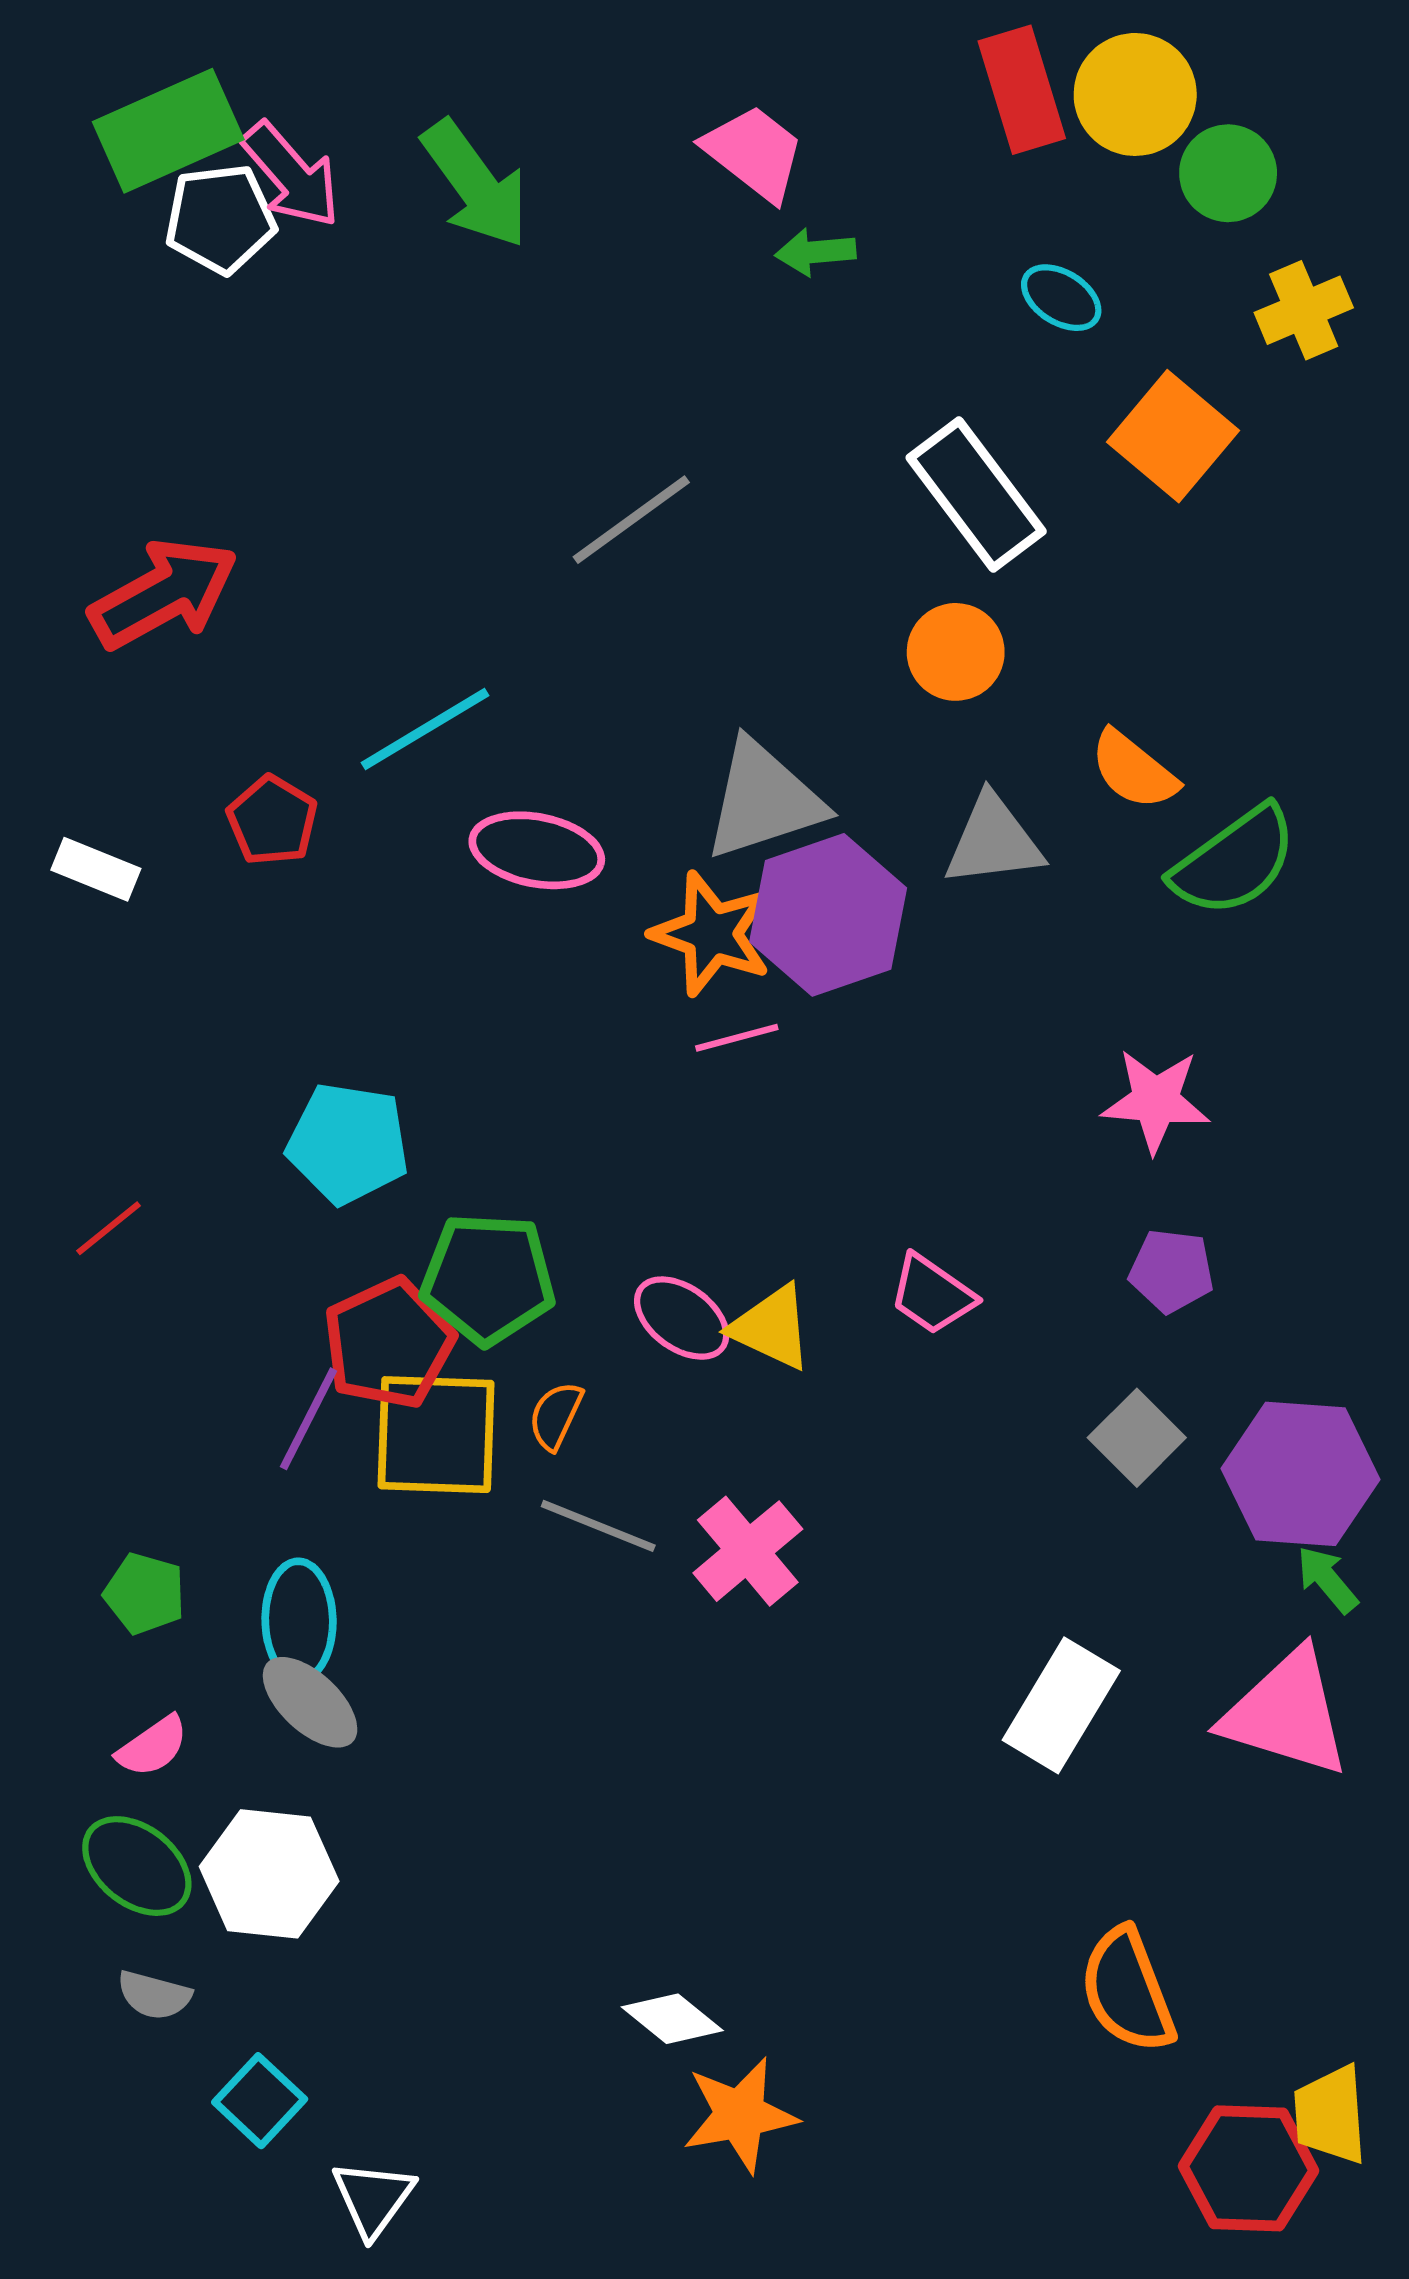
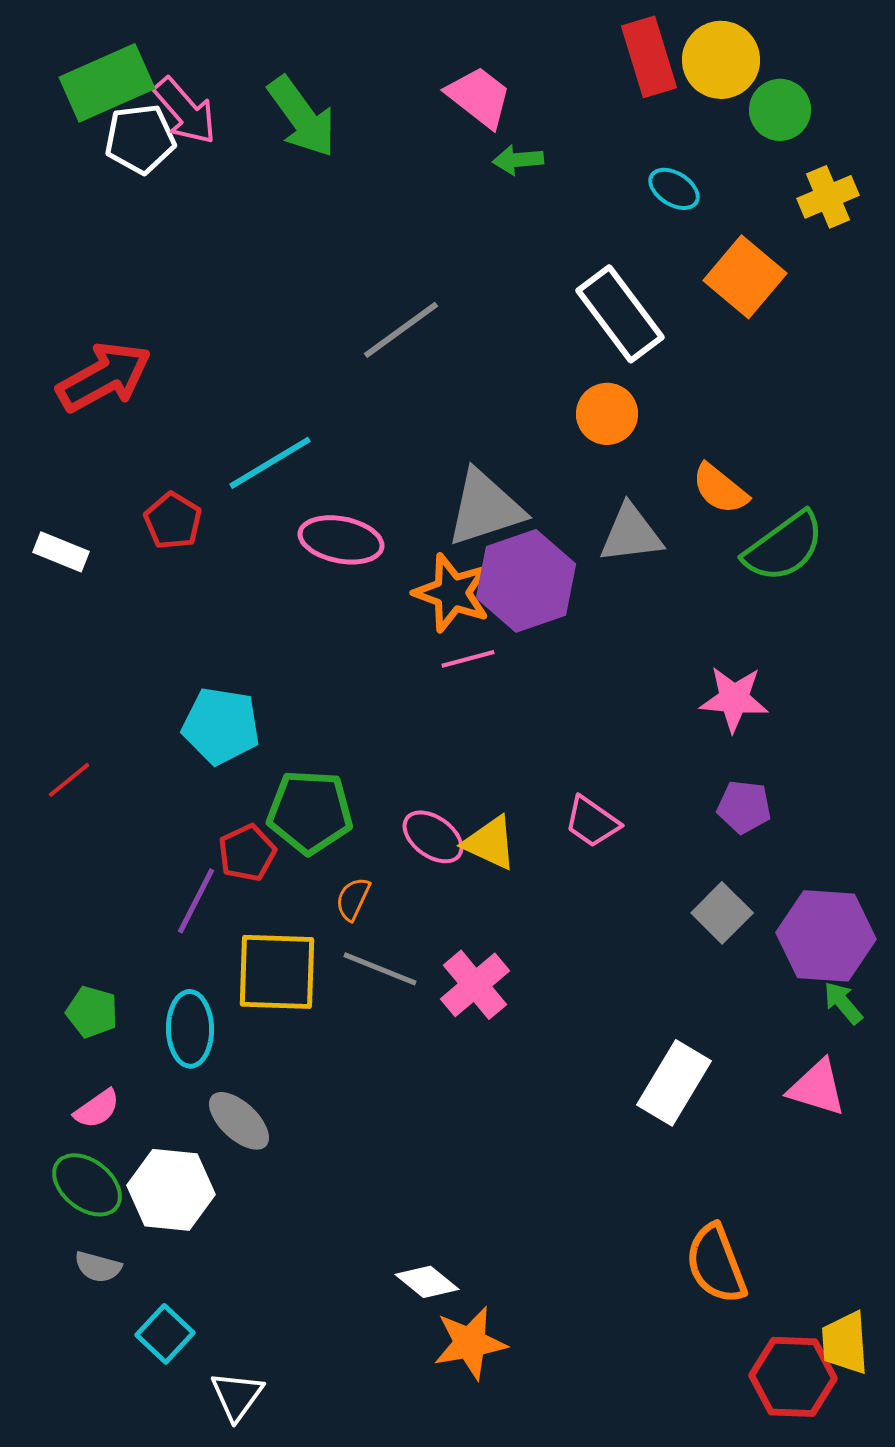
red pentagon: (389, 1343) -> (247, 853), size x0.7
yellow square: (436, 1435) -> (277, 972), moved
gray ellipse: (310, 1702) -> (239, 1121), moved
pink triangle: (1286, 1713) -> (817, 1088), size x0.7

